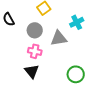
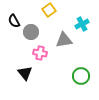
gray circle: (35, 30) -> (31, 32), moved
black triangle: (32, 71) -> (25, 73), moved

